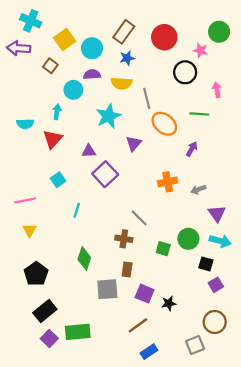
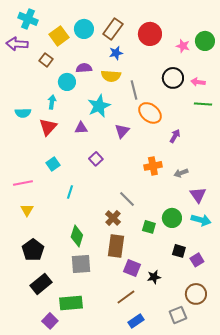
green circle: (219, 32) -> (205, 41), moved
cyan circle: (92, 48) -> (84, 29), moved
black circle: (185, 72) -> (173, 78), moved
pink arrow: (217, 90) -> (198, 82), turned -72
green line: (199, 114) -> (203, 104), moved
purple triangle: (89, 151) -> (81, 128), moved
purple square: (105, 174) -> (96, 159), size x0.6
brown cross: (124, 239) -> (113, 218), turned 35
black square: (206, 264) -> (179, 251), moved
brown rectangle: (127, 269) -> (116, 246), size x1.6
gray square: (107, 289) -> (81, 264), moved
purple square: (49, 338) -> (50, 321), moved

